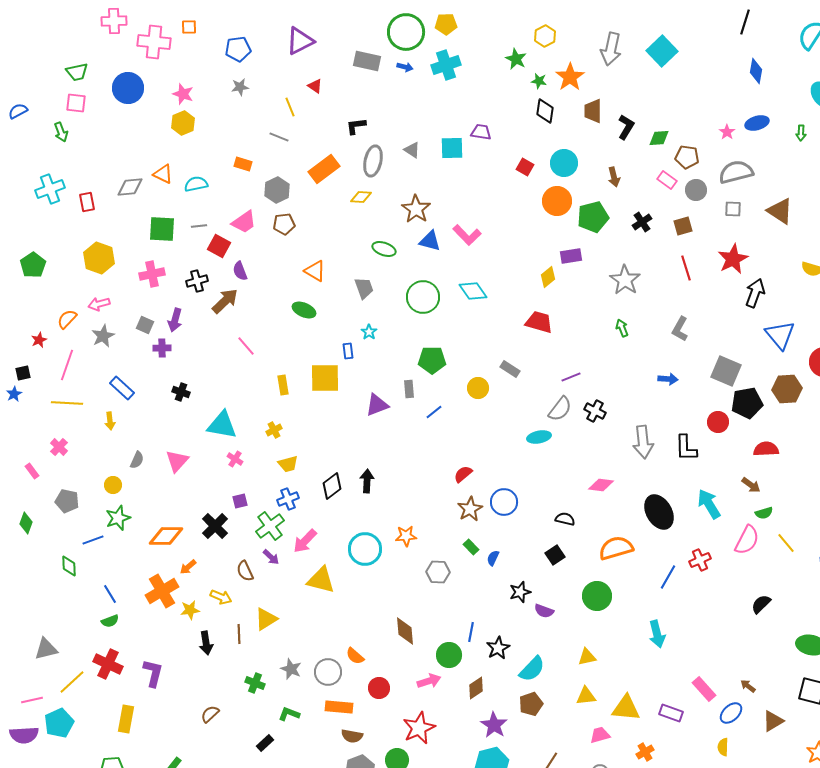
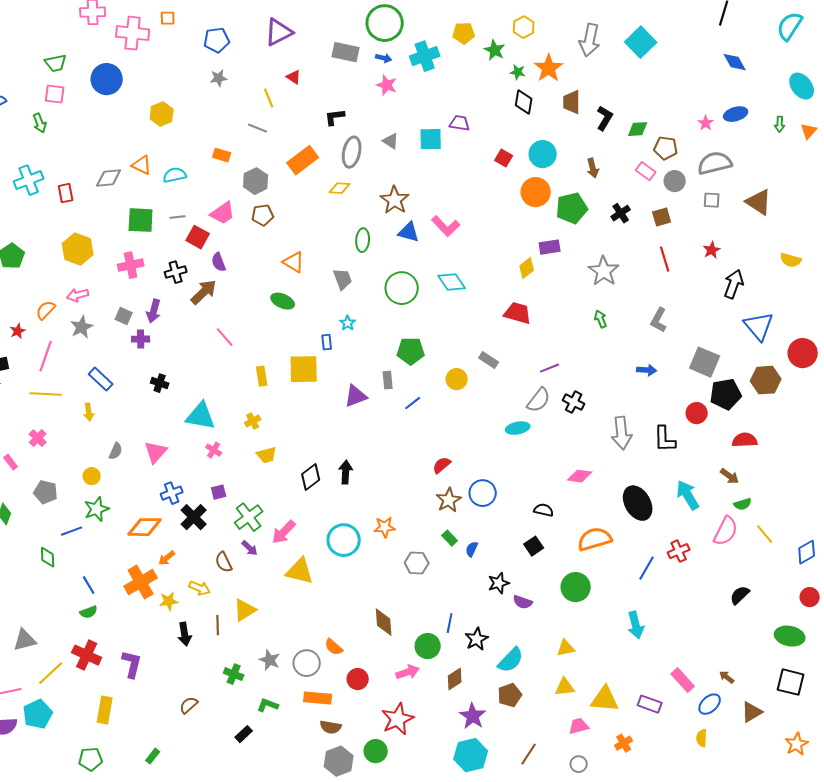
yellow pentagon: (446, 24) -> (464, 33), moved
blue diamond: (756, 71) -> (735, 62), turned -40
pink star: (183, 94) -> (387, 85), moved
green ellipse: (384, 249) -> (363, 240), turned 75
red star: (733, 259) -> (712, 250), size x0.6
blue cross: (288, 499) -> (172, 493), moved

